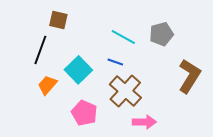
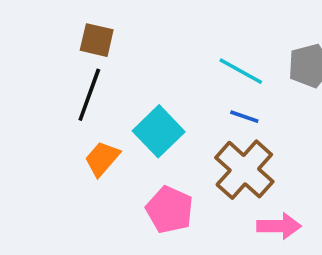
brown square: (58, 20) -> (97, 40), moved
blue line: (115, 62) -> (244, 117), moved

